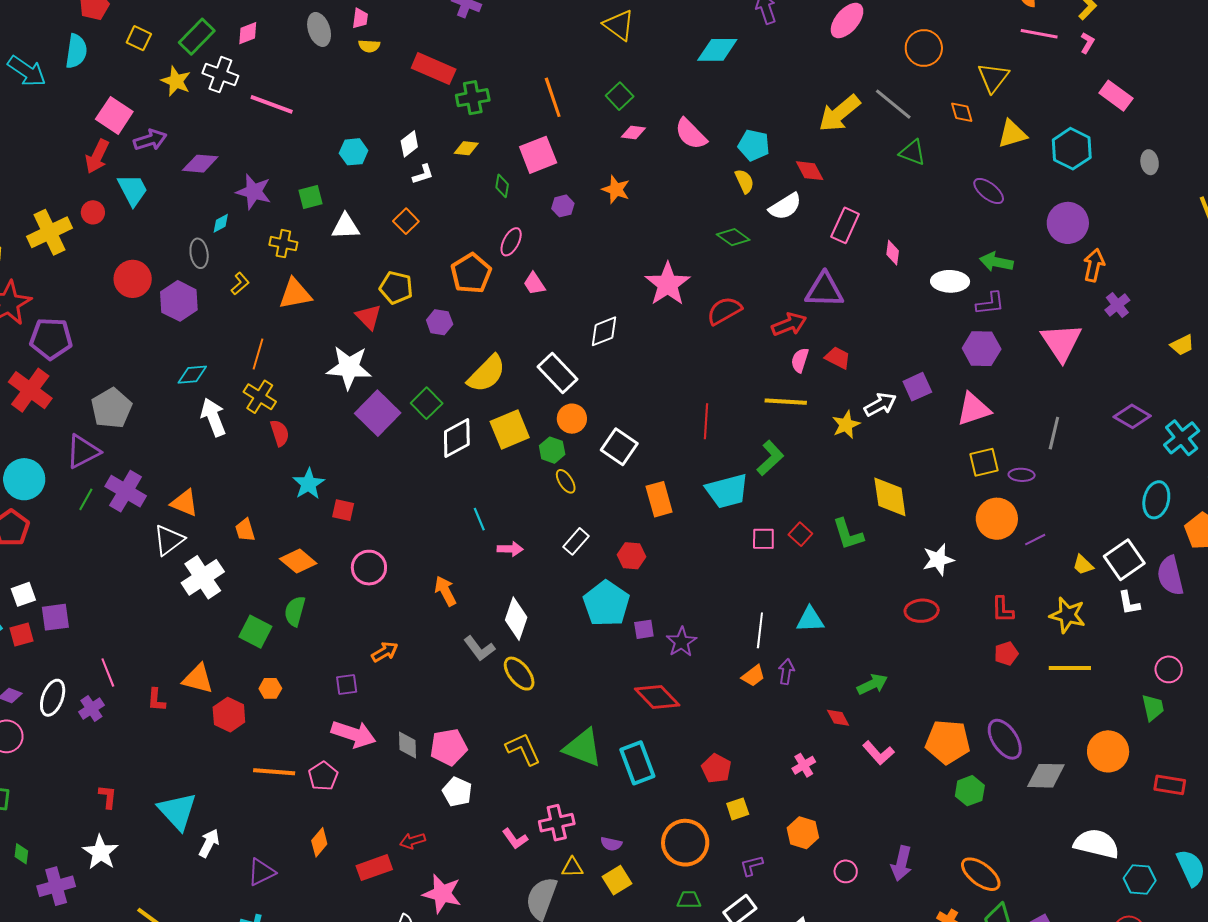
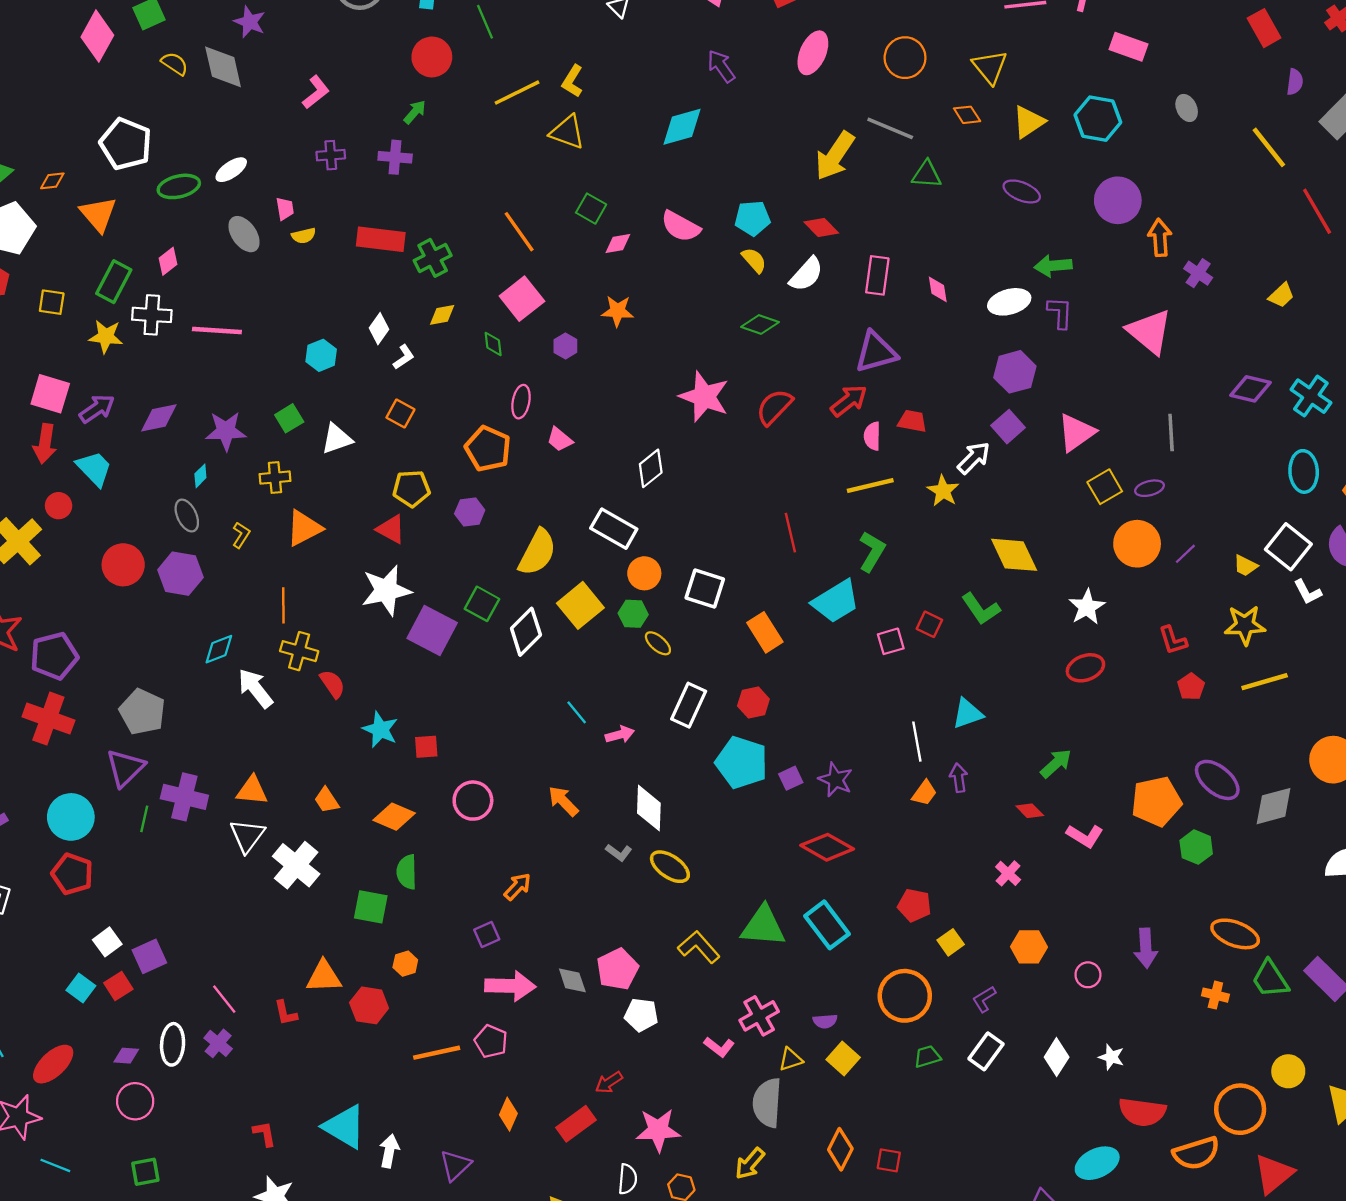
purple L-shape: (990, 303) -> (1060, 313), turned -64
purple hexagon: (982, 349) -> (1015, 372), moved
white rectangle: (576, 541) -> (689, 705), size x1.4
gray L-shape: (479, 649) -> (619, 852), size x0.7

